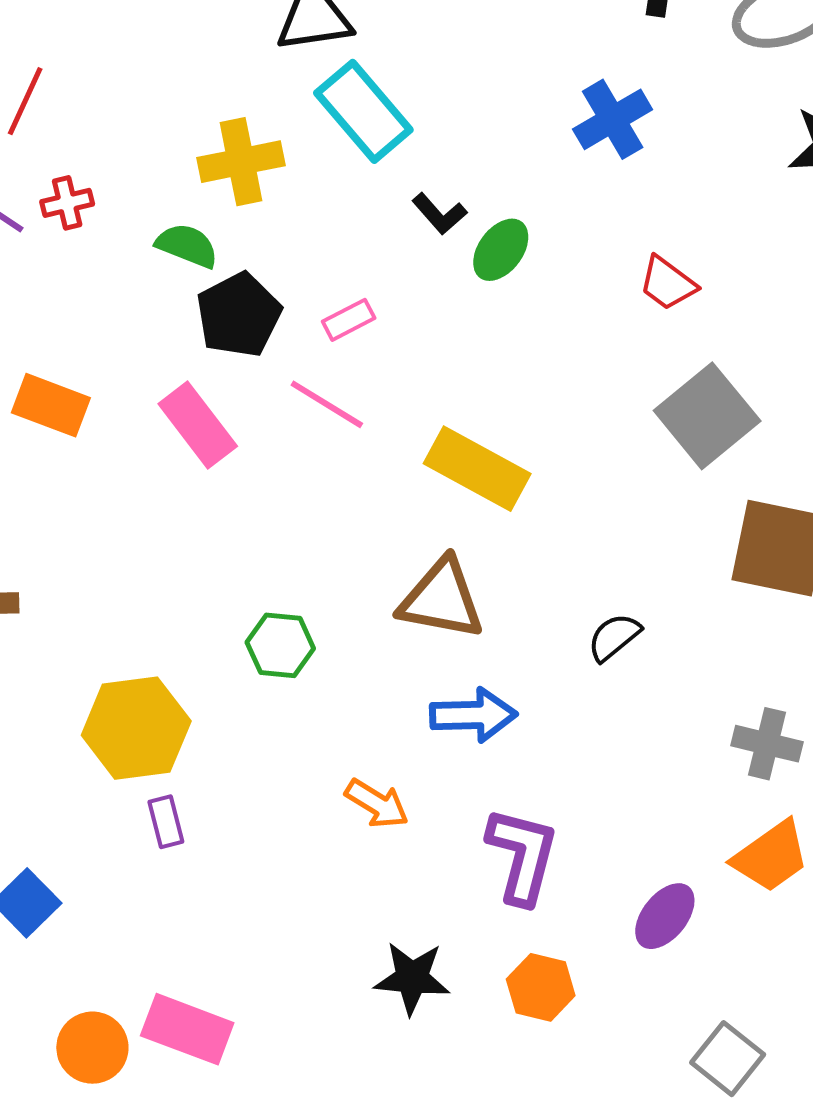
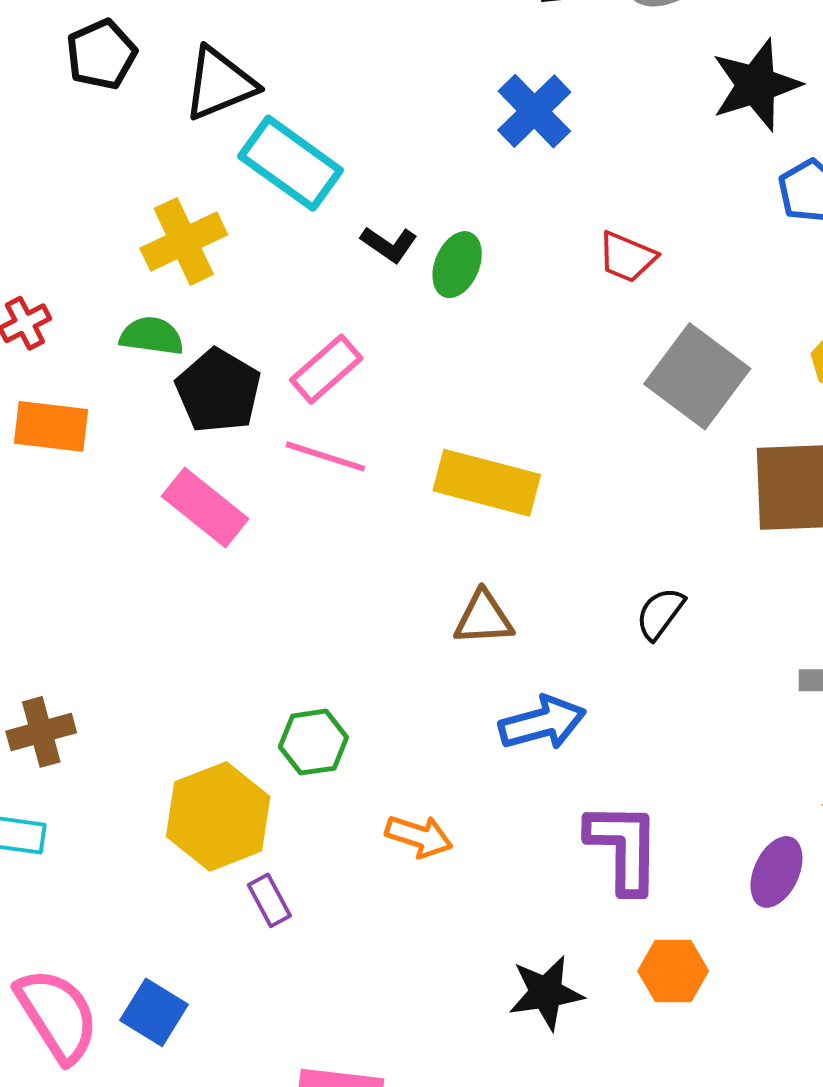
pink rectangle: (349, 320) -> (326, 369), size x1.4
orange rectangle: (51, 405) -> (51, 426), moved
brown triangle: (442, 599) -> (484, 618), size x0.7
green hexagon: (280, 645) -> (313, 742), moved
orange arrow: (377, 804) -> (419, 836), moved

